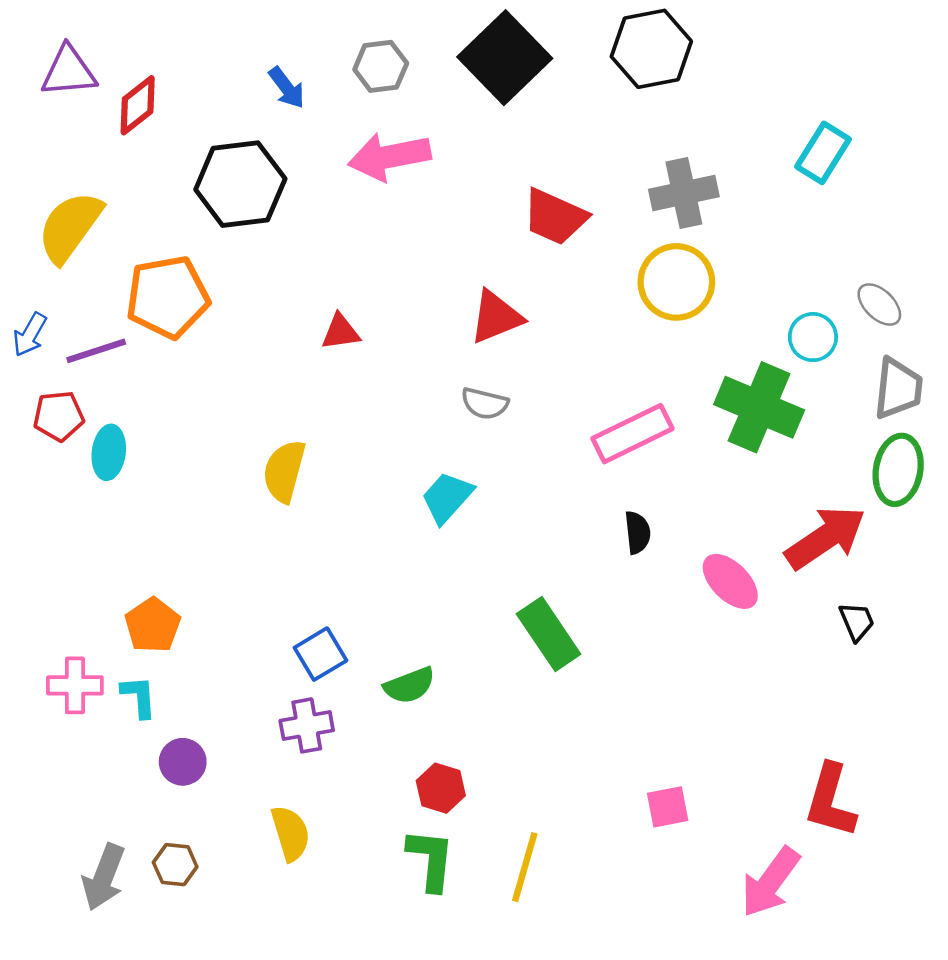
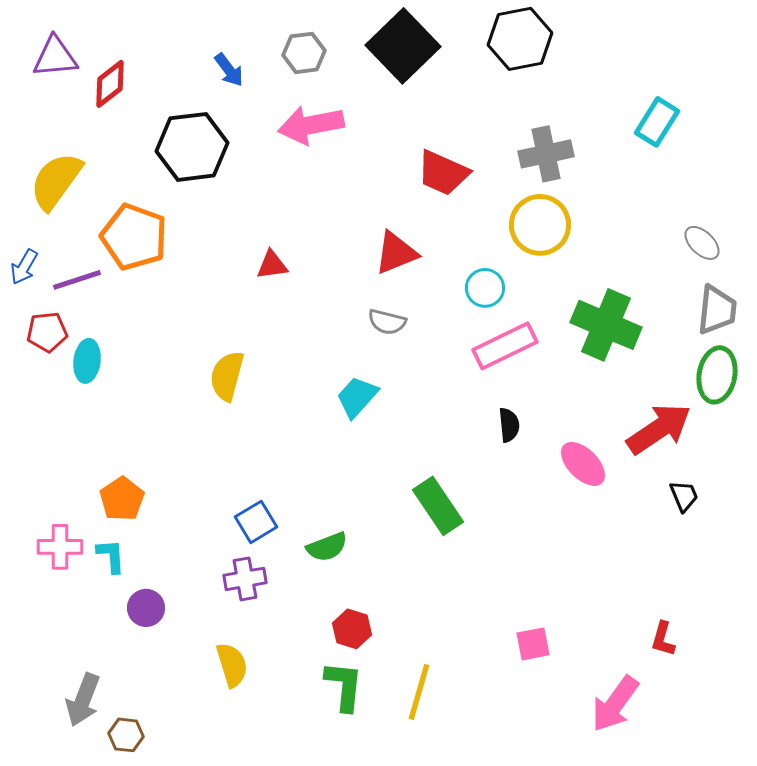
orange pentagon: (168, 297) -> (134, 237), turned 30
cyan circle: (813, 337) -> (485, 288), moved
red L-shape: (830, 801) -> (663, 639), size x0.6
brown hexagon: (175, 865) -> (126, 735), moved

